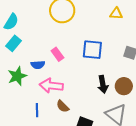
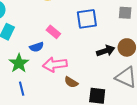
black arrow: (103, 84) -> (106, 51), turned -84
blue line: (37, 110) -> (22, 89), moved

